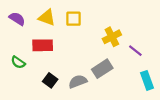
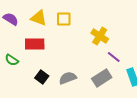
yellow cross: (112, 37) -> (100, 36), turned -30
purple line: (135, 51) -> (114, 57), moved
gray rectangle: (102, 69) -> (102, 78), moved

